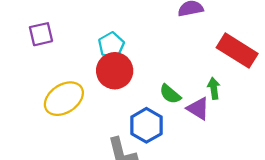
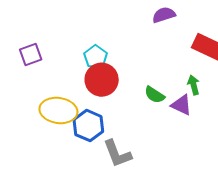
yellow ellipse: (64, 99) -> (58, 110), turned 48
blue hexagon: (146, 125) -> (88, 126), moved

